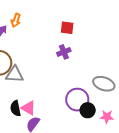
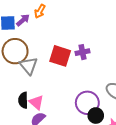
red square: (67, 28) -> (60, 56), moved, size x1.5
gray triangle: (14, 74) -> (28, 66), turned 36

